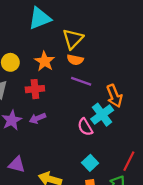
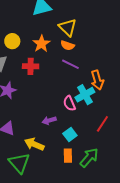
yellow triangle: (73, 39) -> (68, 27), turned -36
purple arrow: (37, 118) -> (49, 120), moved
red line: (129, 161) -> (102, 124), moved

